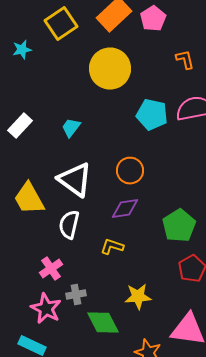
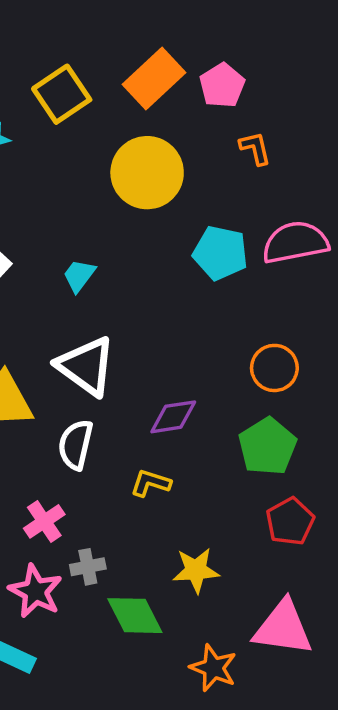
orange L-shape: (185, 60) -> (255, 148), moved
orange circle: (130, 171) -> (274, 368), moved

